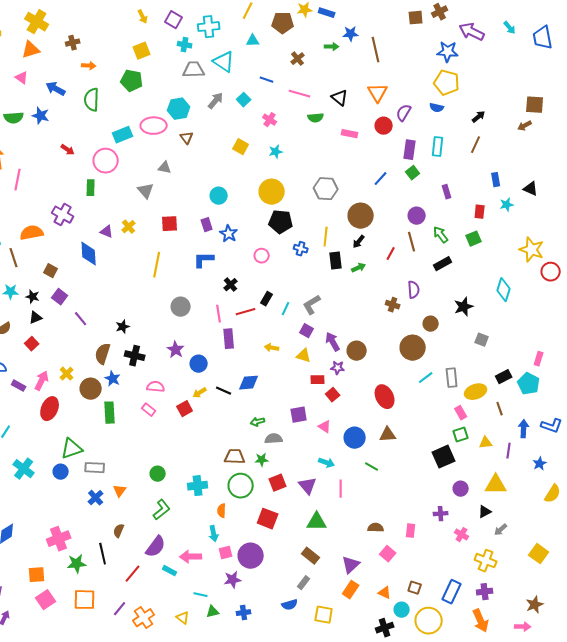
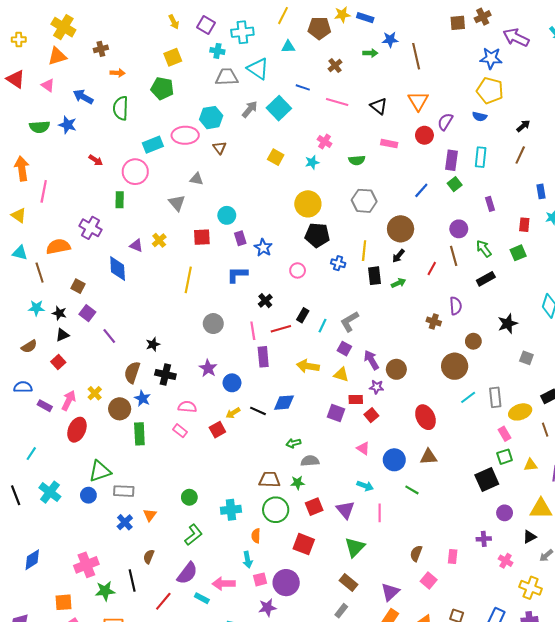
cyan square: (244, 100) -> (279, 108), size x1.6
green semicircle: (316, 118) -> (357, 160), moved
pink cross: (270, 120) -> (325, 141), moved
cyan circle: (219, 196) -> (227, 215), moved
yellow arrow: (272, 348) -> (308, 366), size x1.5
purple square: (299, 415) -> (336, 413), moved, turned 30
green triangle: (317, 522) -> (355, 547), turned -45
brown semicircle: (376, 528) -> (416, 553), turned -70

